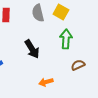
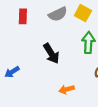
gray semicircle: (38, 13) -> (58, 14), turned -102

